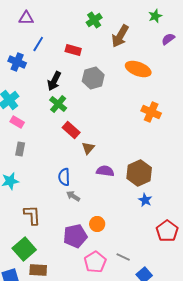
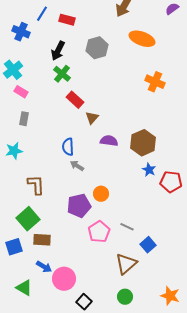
red rectangle: (73, 50) -> (67, 20), moved
red pentagon: (167, 231) -> (171, 182), moved, turned -30

